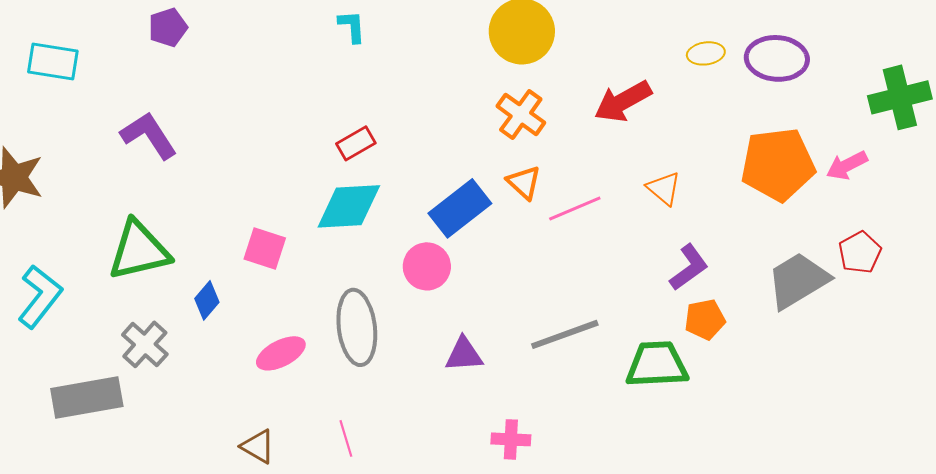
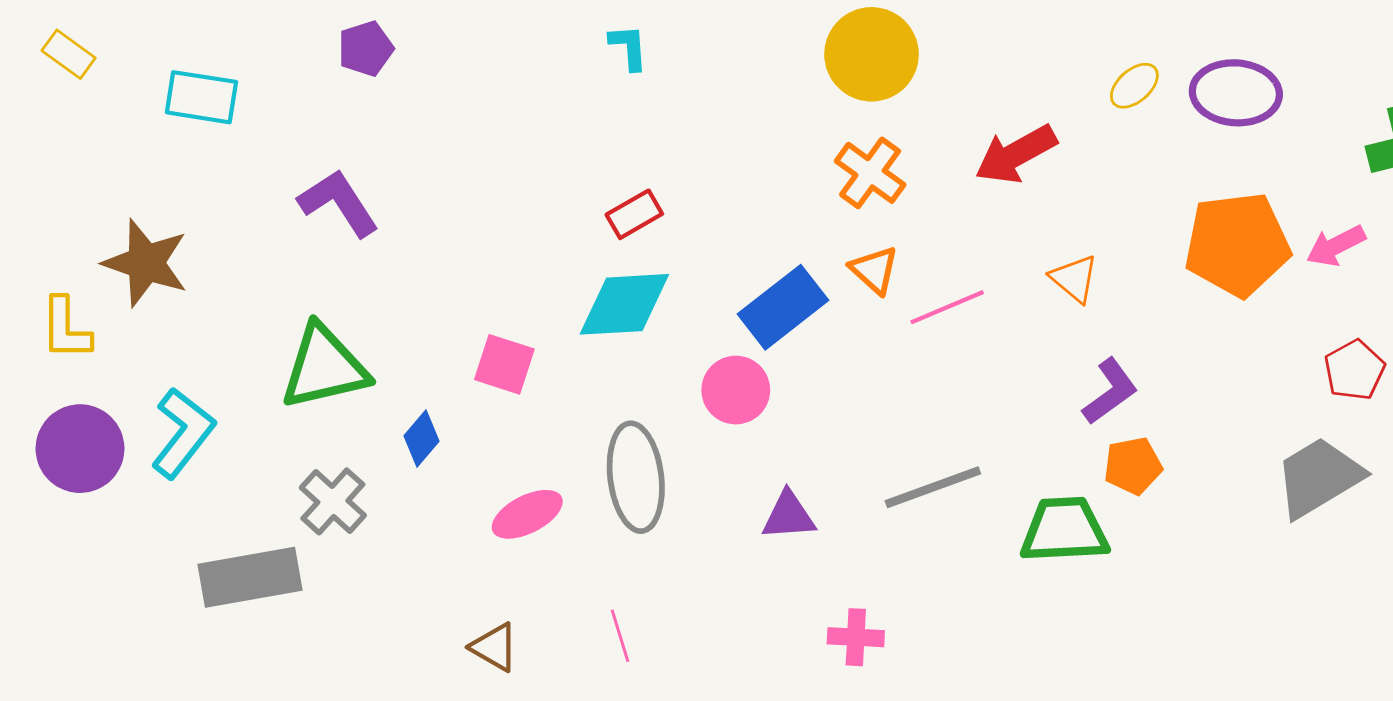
yellow ellipse: (706, 53) -> (1134, 86), turned -33
gray trapezoid: (798, 280) -> (1319, 477), moved

